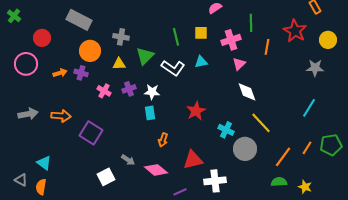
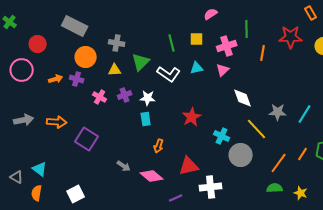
red star: (295, 31) -> (291, 37), turned -30
pink triangle: (239, 64) -> (223, 70), moved
gray star: (315, 68) -> (278, 112), moved
white square: (106, 177) -> (76, 194), moved
gray triangle: (21, 180) -> (17, 177), moved

